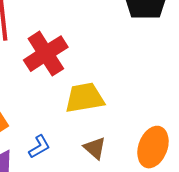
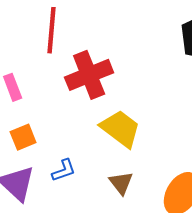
yellow trapezoid: (85, 98) -> (120, 129), turned 36

